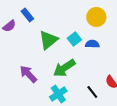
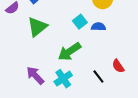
green triangle: (48, 40) -> (37, 27), moved
purple arrow: (28, 74) -> (35, 75), moved

